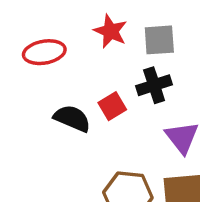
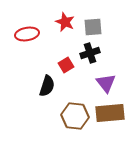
black semicircle: (72, 118) -> (47, 86), moved, turned 85

